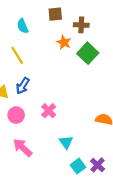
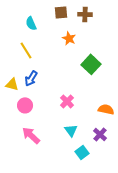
brown cross: (81, 25) -> (85, 14), moved
green square: (88, 53) -> (91, 64), moved
pink cross: (49, 111) -> (67, 101), moved
purple cross: (98, 165) -> (100, 134), moved

